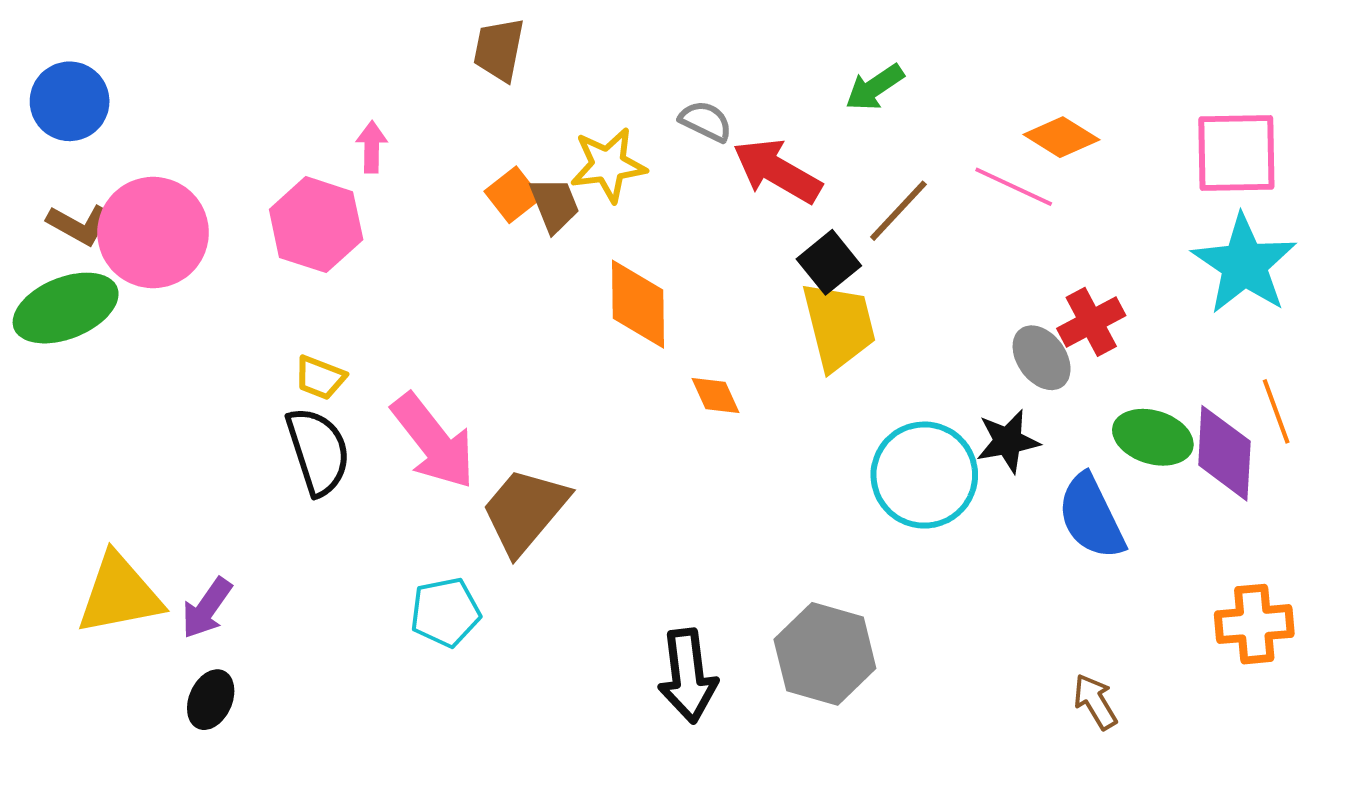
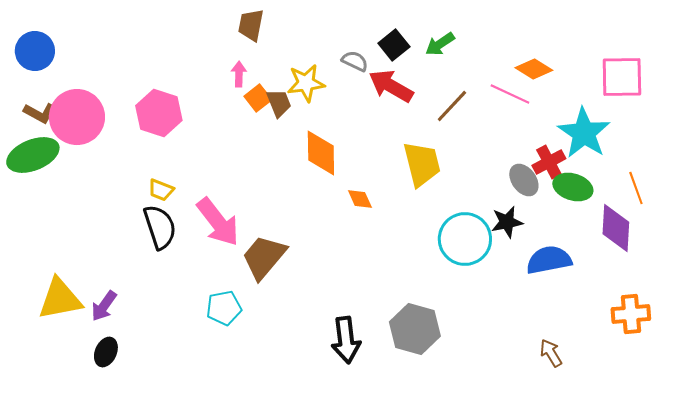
pink arrow: (372, 147) -> (239, 74), moved
black square: (829, 262) -> (394, 45), moved
cyan star: (1244, 264) -> (584, 133), moved
orange line: (1276, 411) -> (636, 188), moved
green ellipse: (1153, 437) -> (573, 187), moved
blue semicircle: (1091, 517) -> (549, 260), turned 105

